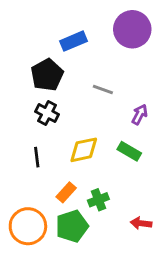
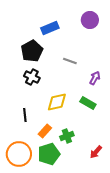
purple circle: (132, 29) -> (90, 20), size x0.7
black line: (37, 157) -> (25, 115), moved
red arrow: (141, 223) -> (96, 152), turned -56

